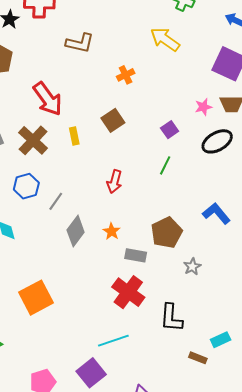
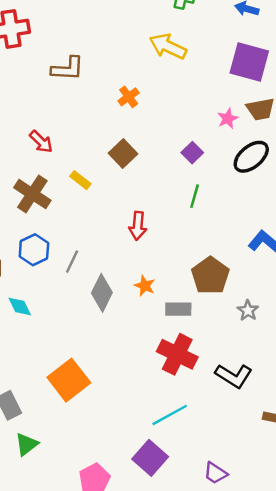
red arrow: (48, 99) -> (41, 142), size x0.6
yellow rectangle: (74, 136) -> (80, 180), turned -30
black L-shape: (171, 318) -> (234, 376), turned -52

